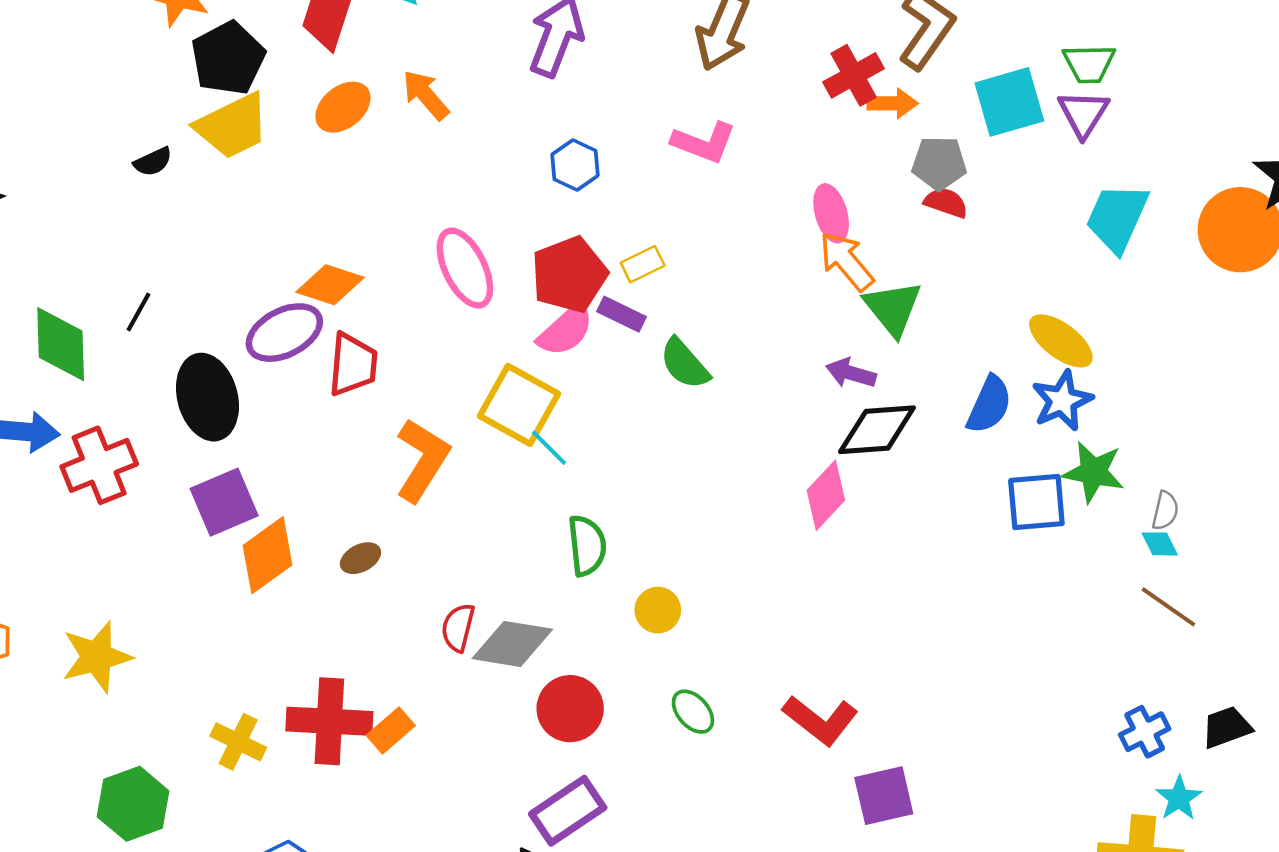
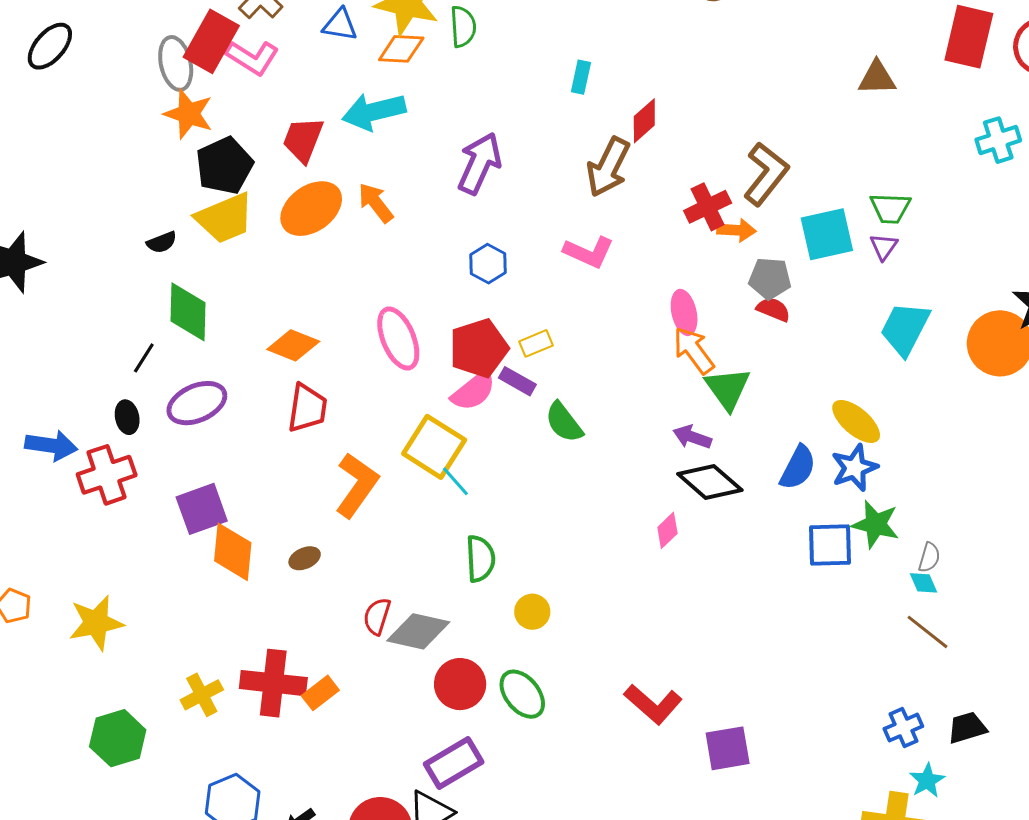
orange ellipse: (343, 107) -> (311, 209), size x1.4
purple triangle: (1083, 114) -> (884, 247), size x0.7
purple ellipse: (284, 333) -> (197, 403), moved
green diamond: (61, 344) -> (188, 312), moved
black ellipse: (207, 397) -> (127, 417), moved, size x0.5
black diamond: (877, 430) -> (710, 482), turned 42
pink diamond: (826, 495) -> (667, 530), size x0.7
orange diamond: (267, 555) -> (233, 552), turned -52
green ellipse: (693, 712) -> (522, 694), moved, size x1.4
yellow cross: (238, 742) -> (202, 695), turned 33
purple square: (884, 796) -> (728, 748), moved

